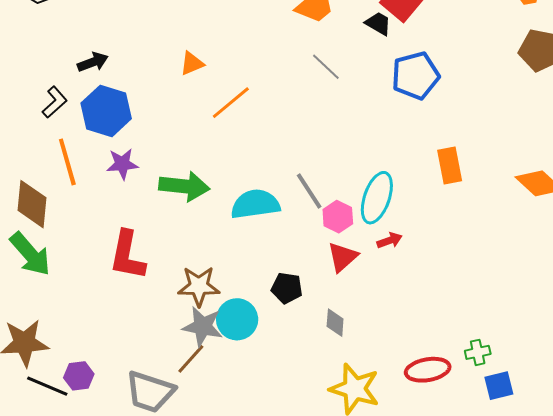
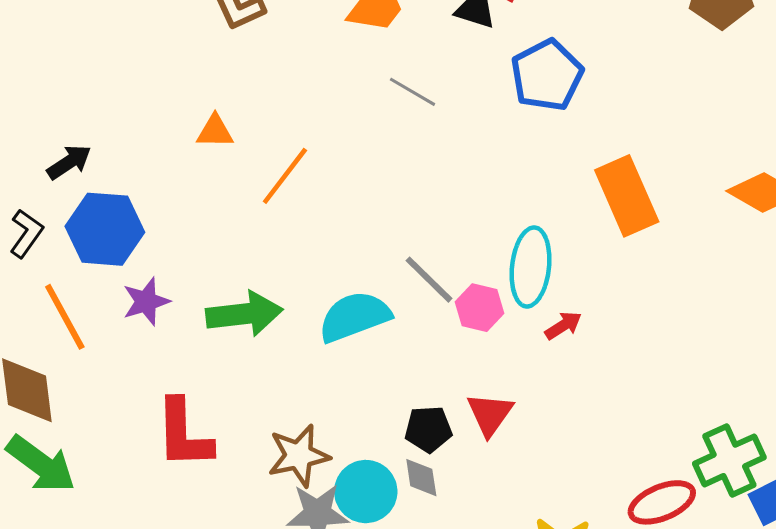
orange triangle: (192, 64) -> (215, 131), turned 36
orange rectangle: (450, 166) -> (627, 196), size x1.4
red triangle: (343, 257) -> (490, 414), moved
gray diamond: (335, 323) -> (421, 478), moved
green cross: (478, 352) -> (729, 460), size x1.8

